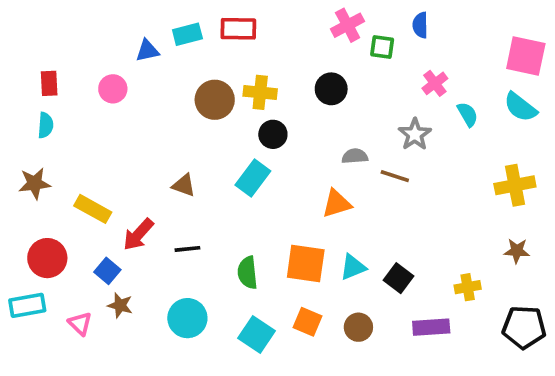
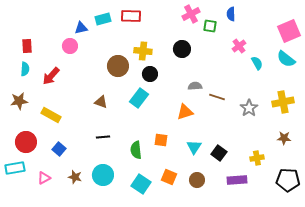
pink square: (526, 56) -> (289, 31), turned -35
pink circle: (113, 89) -> (70, 46), moved
brown circle: (215, 100) -> (118, 66), moved
gray star: (415, 134) -> (249, 108), moved
red arrow: (138, 234) -> (51, 76), moved
orange square: (306, 264) -> (161, 140), moved, size x0.6
cyan triangle: (353, 267) -> (194, 147), turned -35
brown star: (120, 305) -> (75, 177), moved
pink triangle: (80, 324) -> (44, 178), turned 48

